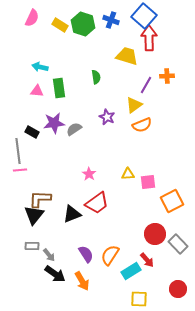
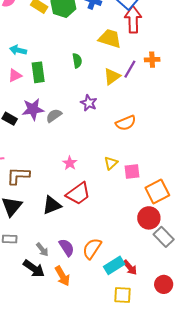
pink triangle: (37, 91) -> (15, 75), turned -32
yellow triangle: (134, 105) -> (112, 77), moved
orange semicircle: (142, 125) -> (126, 123), moved
yellow triangle: (128, 174) -> (111, 163), turned -40
brown L-shape: (40, 199) -> (18, 176), moved
red circle: (155, 234) -> (149, 218), moved
gray arrow: (49, 255) -> (42, 250), moved
red arrow: (147, 260) -> (130, 268), moved

